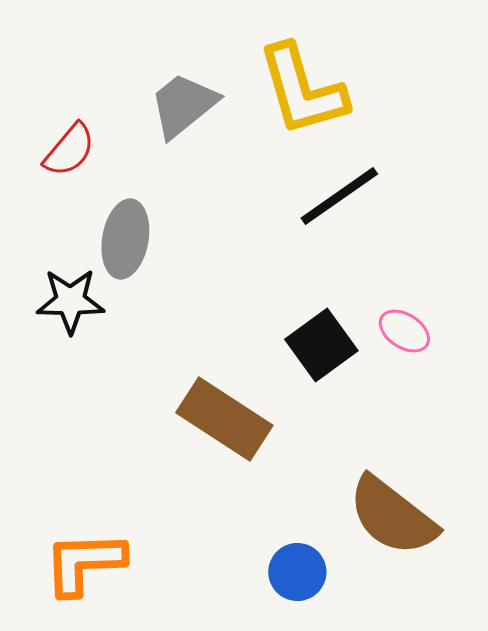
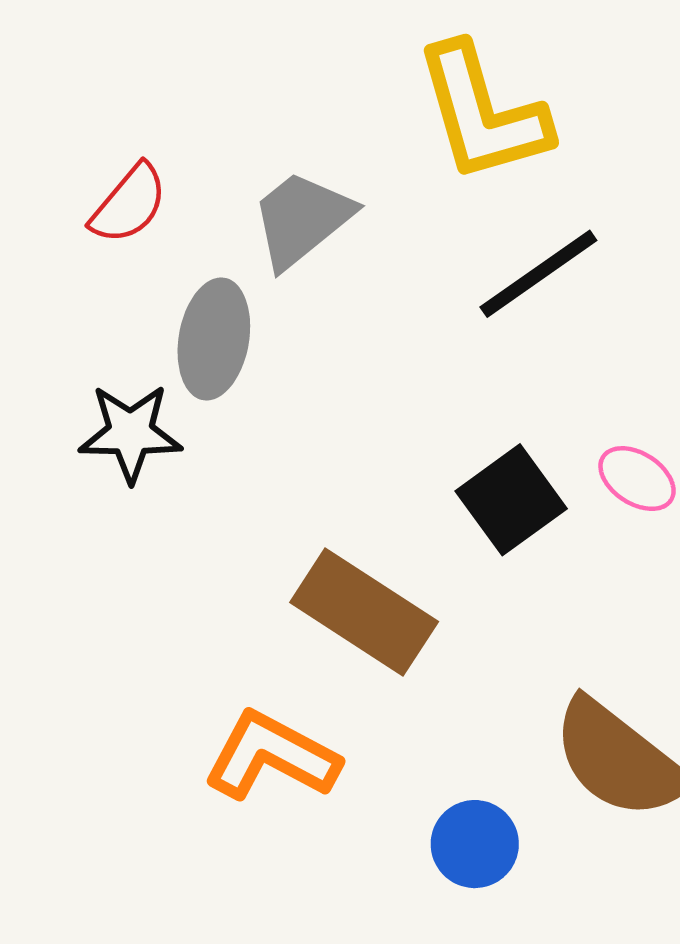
gray trapezoid: (183, 105) -> (302, 219), moved
orange L-shape: (84, 563) -> (271, 756), moved, turned 30

